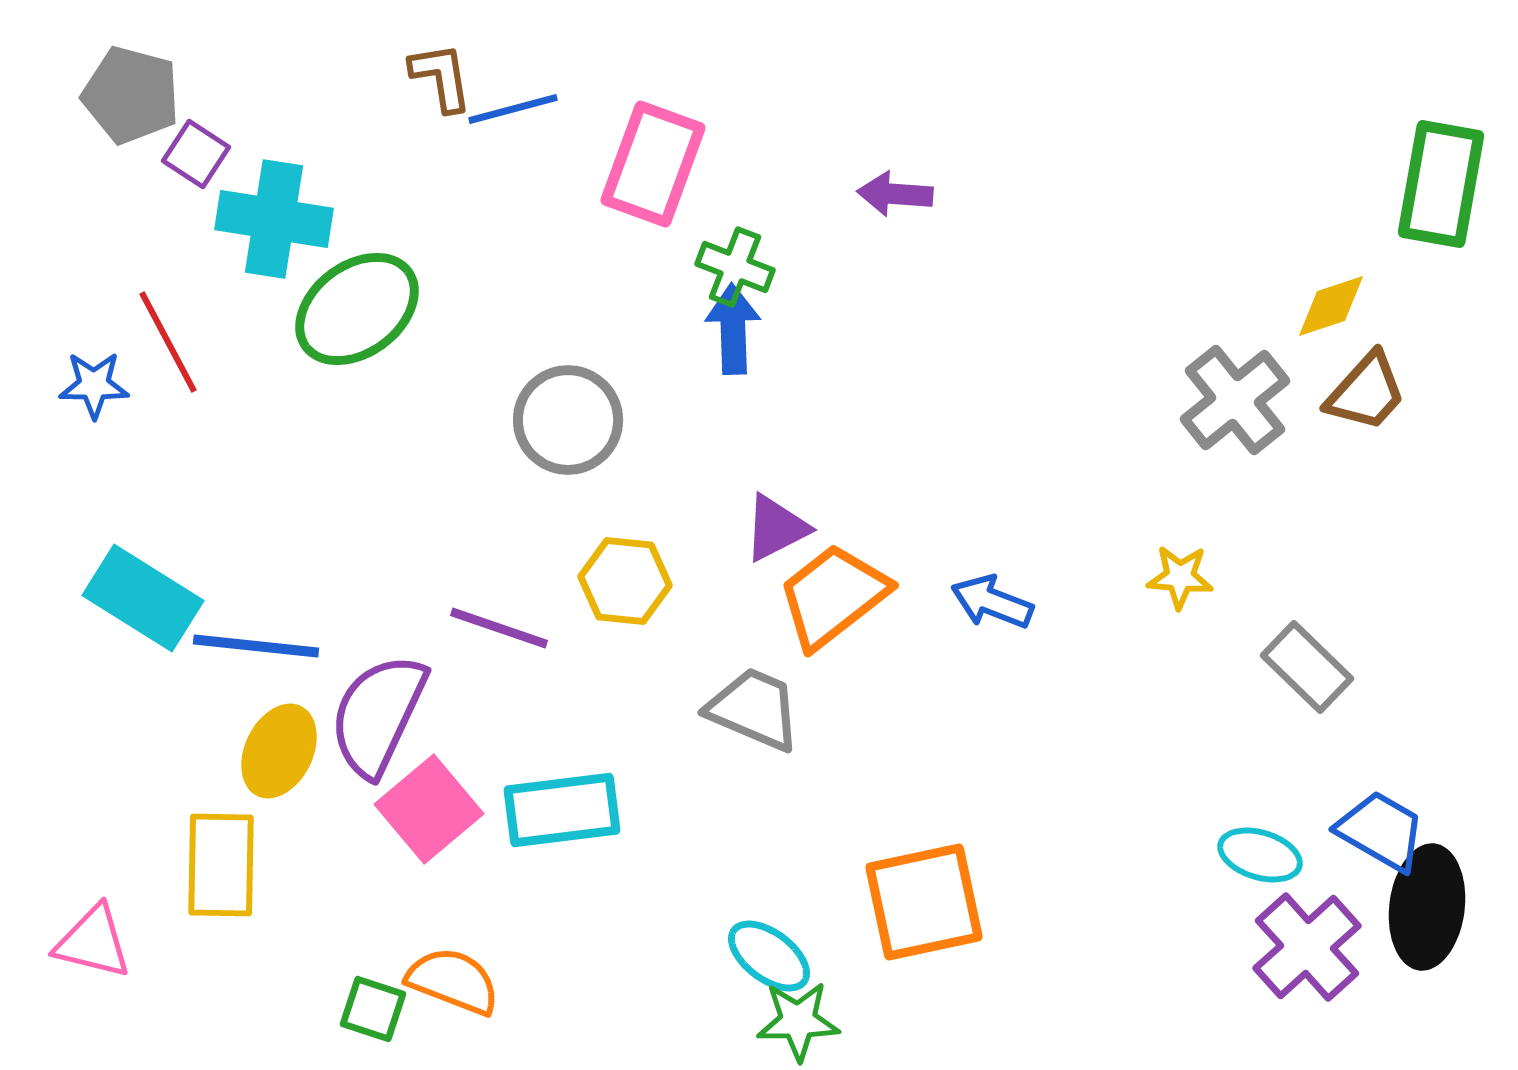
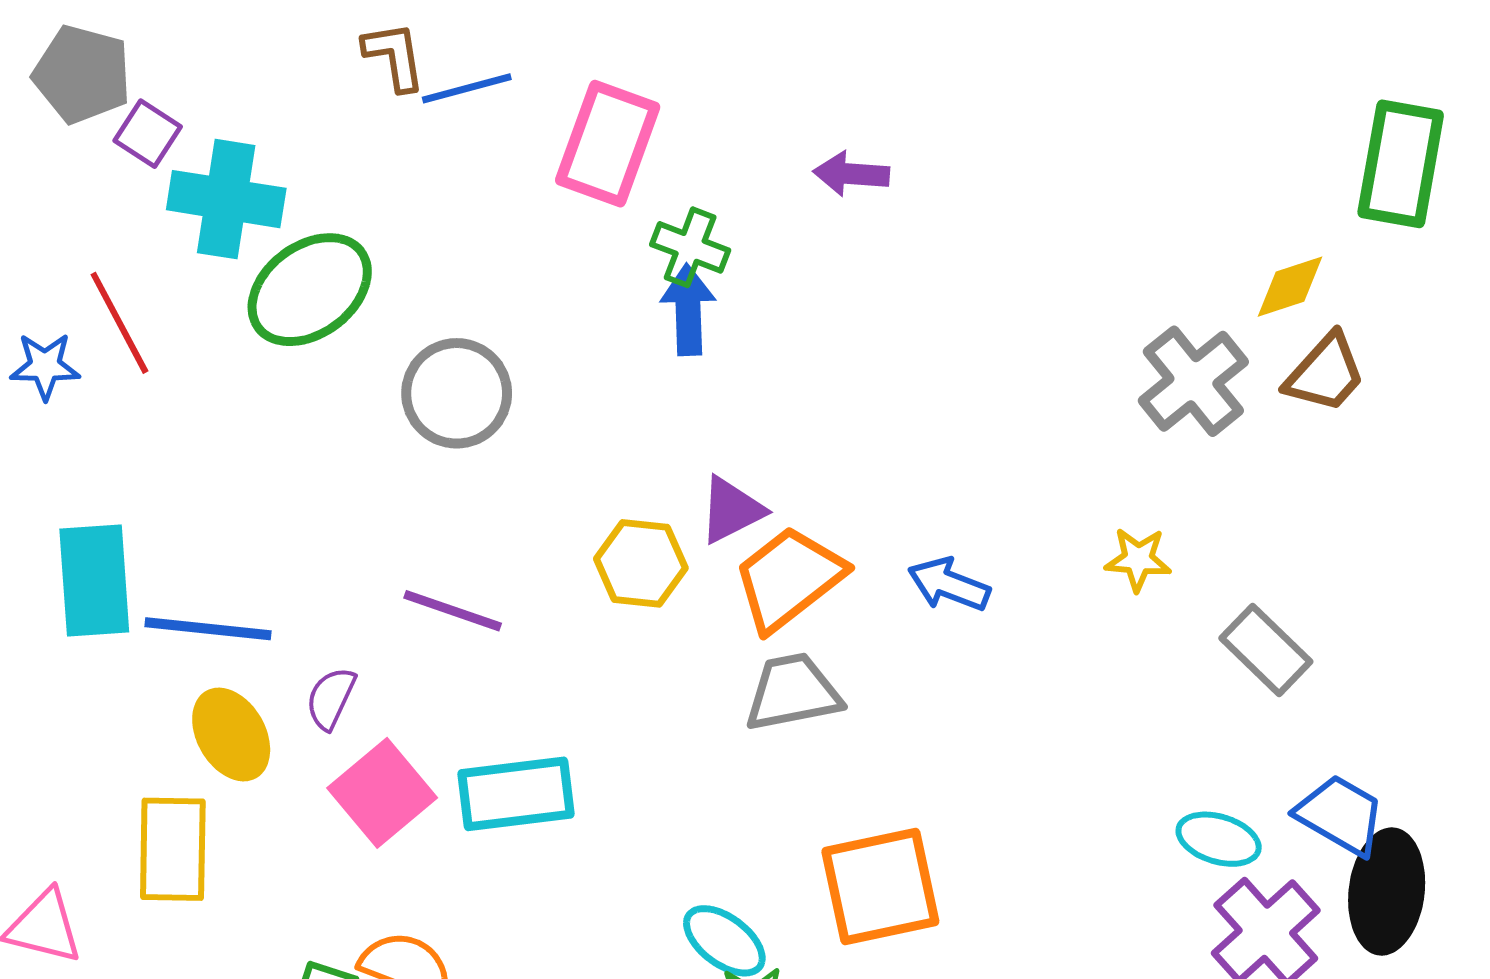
gray circle: (568, 420) -> (457, 393), moved
yellow hexagon: (625, 581) -> (641, 563), moved
cyan rectangle: (143, 598) -> (94, 580), turned 54
gray trapezoid: (754, 709) -> (793, 692), moved, turned -34
purple semicircle: (378, 715) -> (331, 698), size x0.5
yellow ellipse: (279, 751) -> (231, 734), turned -56

